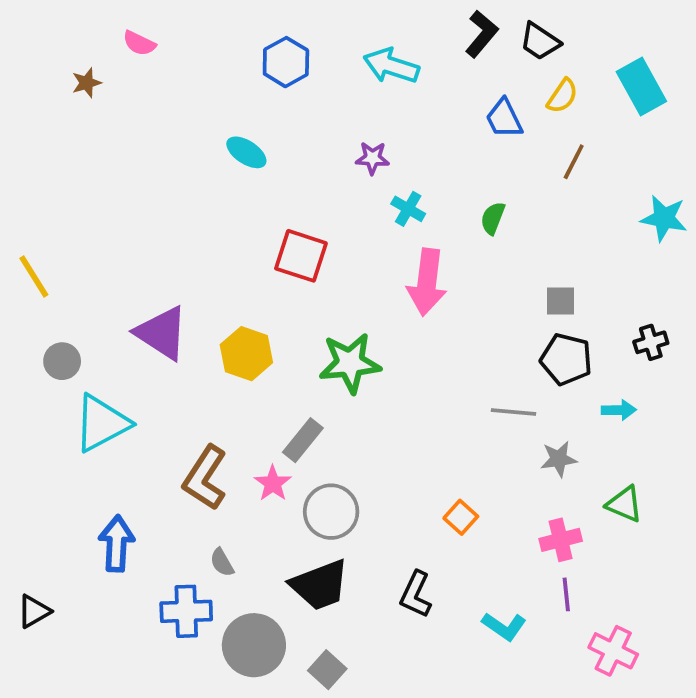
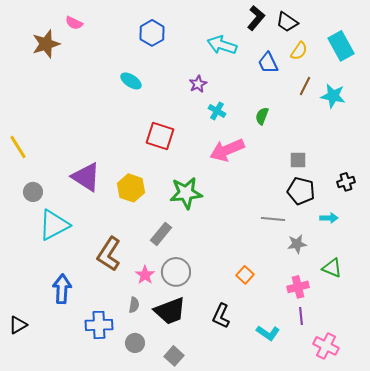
cyan arrow: (391, 66) -> (222, 45), moved
brown star: (87, 83) -> (46, 44), size x1.8
purple star: (372, 158) -> (198, 84), turned -30
cyan star: (664, 218) -> (333, 96), moved
pink arrow: (427, 282) -> (227, 150), turned 60
pink star: (273, 483) -> (145, 275), moved
gray semicircle: (222, 562) -> (134, 305), moved, turned -140
gray circle: (254, 645) -> (135, 343), size x0.6

